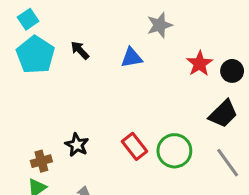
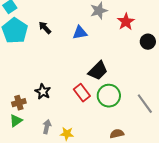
red star: (200, 64) -> (126, 22), moved
black trapezoid: (223, 114) -> (98, 71), moved

